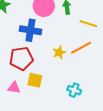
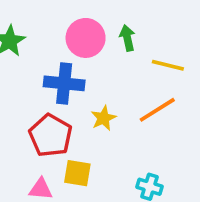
yellow star: (59, 52) -> (103, 118), moved
red pentagon: (21, 59) -> (50, 135), turned -30

